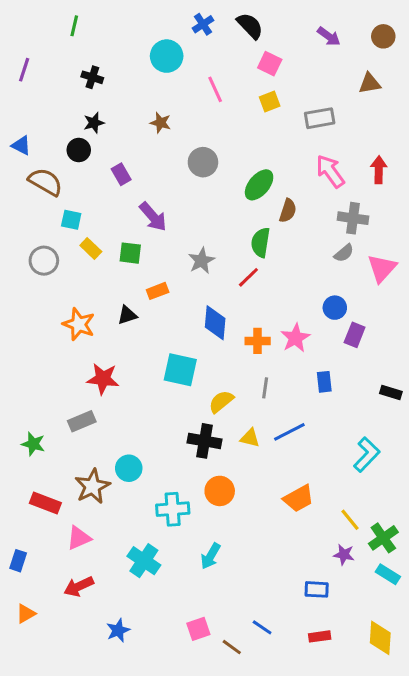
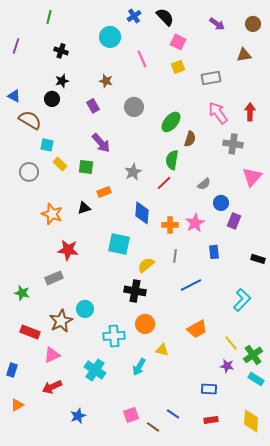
purple rectangle: (121, 174) -> (93, 106), moved
gray semicircle: (344, 253) -> (204, 184), moved
yellow triangle: (250, 438) -> (162, 350), moved

